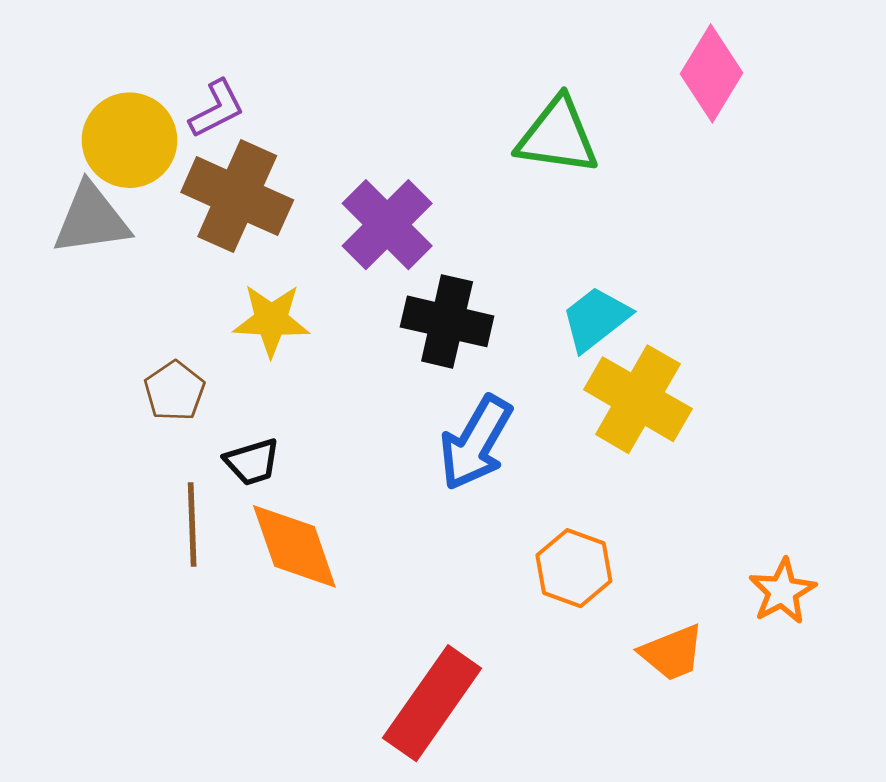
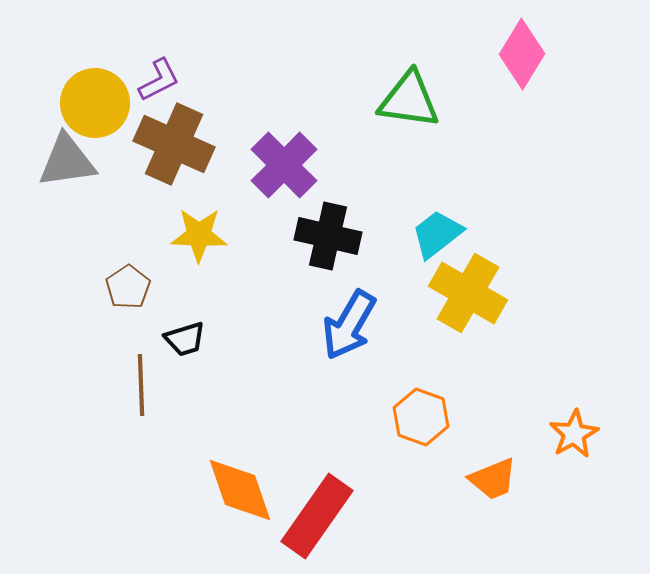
orange diamond: (294, 546) -> (240, 490), moved

